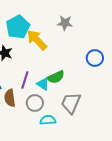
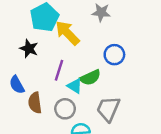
blue circle: (95, 58) -> (114, 55), moved
purple line: (25, 80) -> (59, 70), moved

